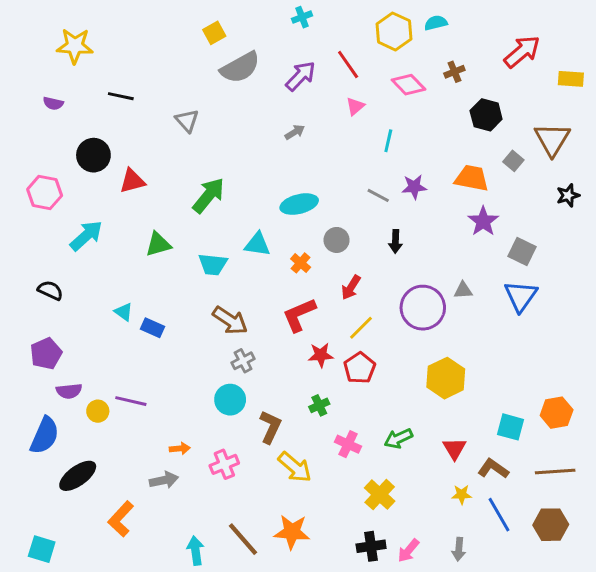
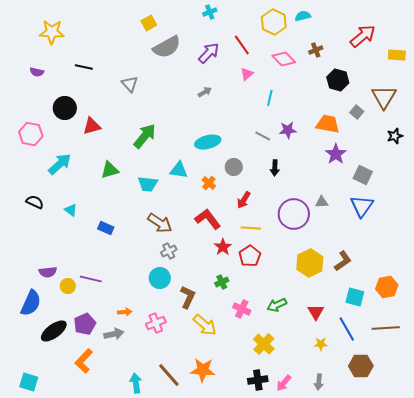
cyan triangle: (124, 312) -> (71, 210), moved
red L-shape: (299, 315) -> (208, 219), turned 76
yellow line: (361, 328) -> (251, 228), turned 48
purple pentagon: (46, 354) -> (85, 324), moved
red star: (321, 355) -> (223, 247), turned -30
brown L-shape: (493, 469) -> (343, 261), moved, turned 110
blue line: (499, 515) -> (347, 329), moved
brown hexagon: (551, 525) -> (361, 366), moved

